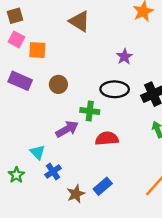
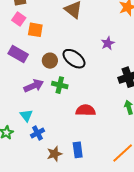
black ellipse: (115, 89) -> (74, 59), moved, turned 30
green cross: (90, 111) -> (60, 85), moved
purple arrow: (67, 129) -> (34, 86), moved
blue rectangle: (103, 186) -> (78, 150), turned -63

